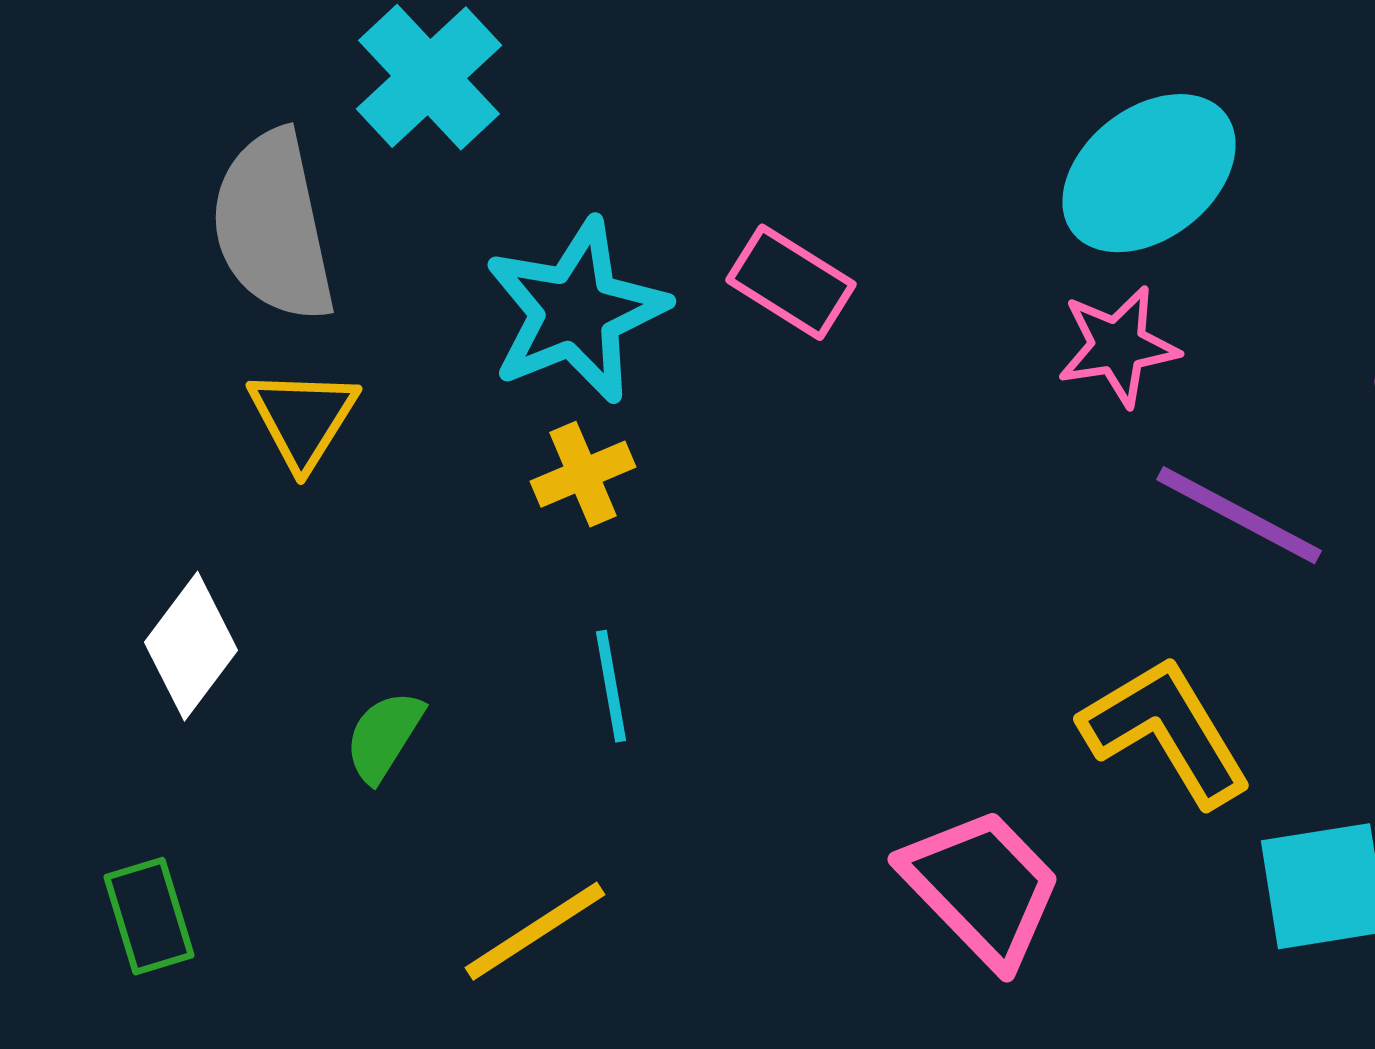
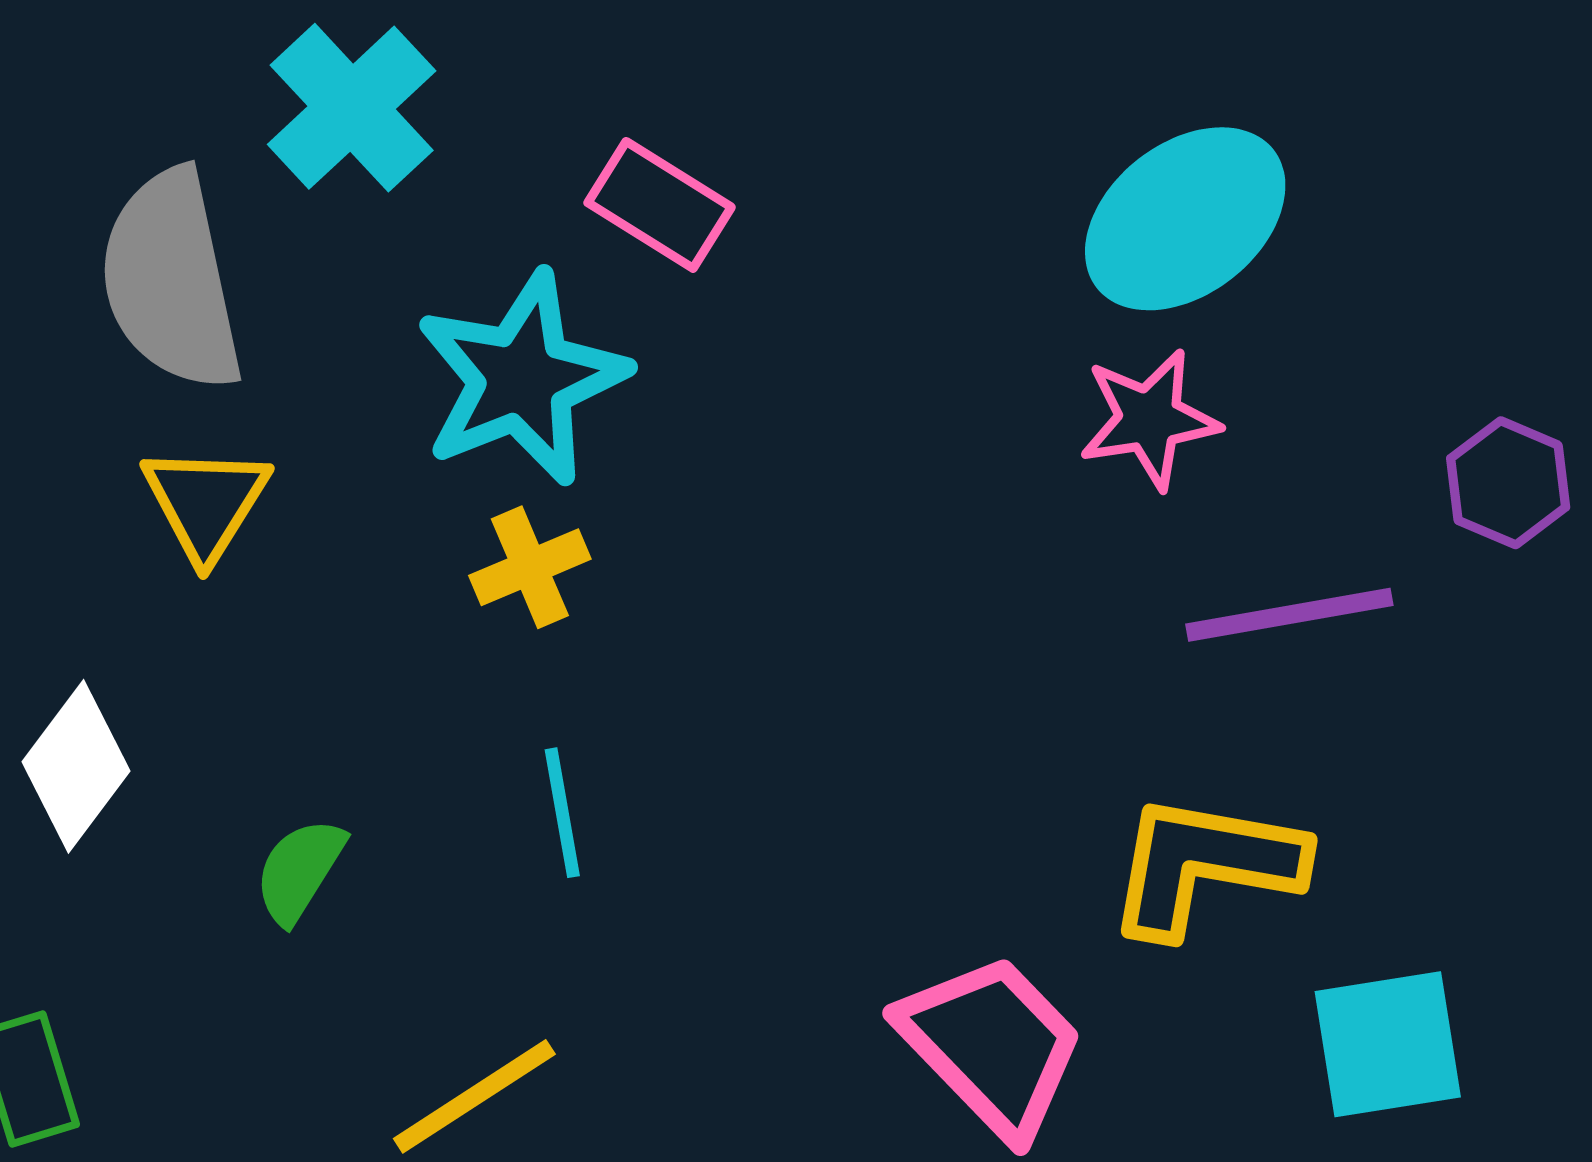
pink rectangle: (791, 282) -> (660, 205), moved
purple line: (1239, 515) -> (1289, 615), turned -38
yellow L-shape: (1166, 731) -> (1205, 865), turned -49

